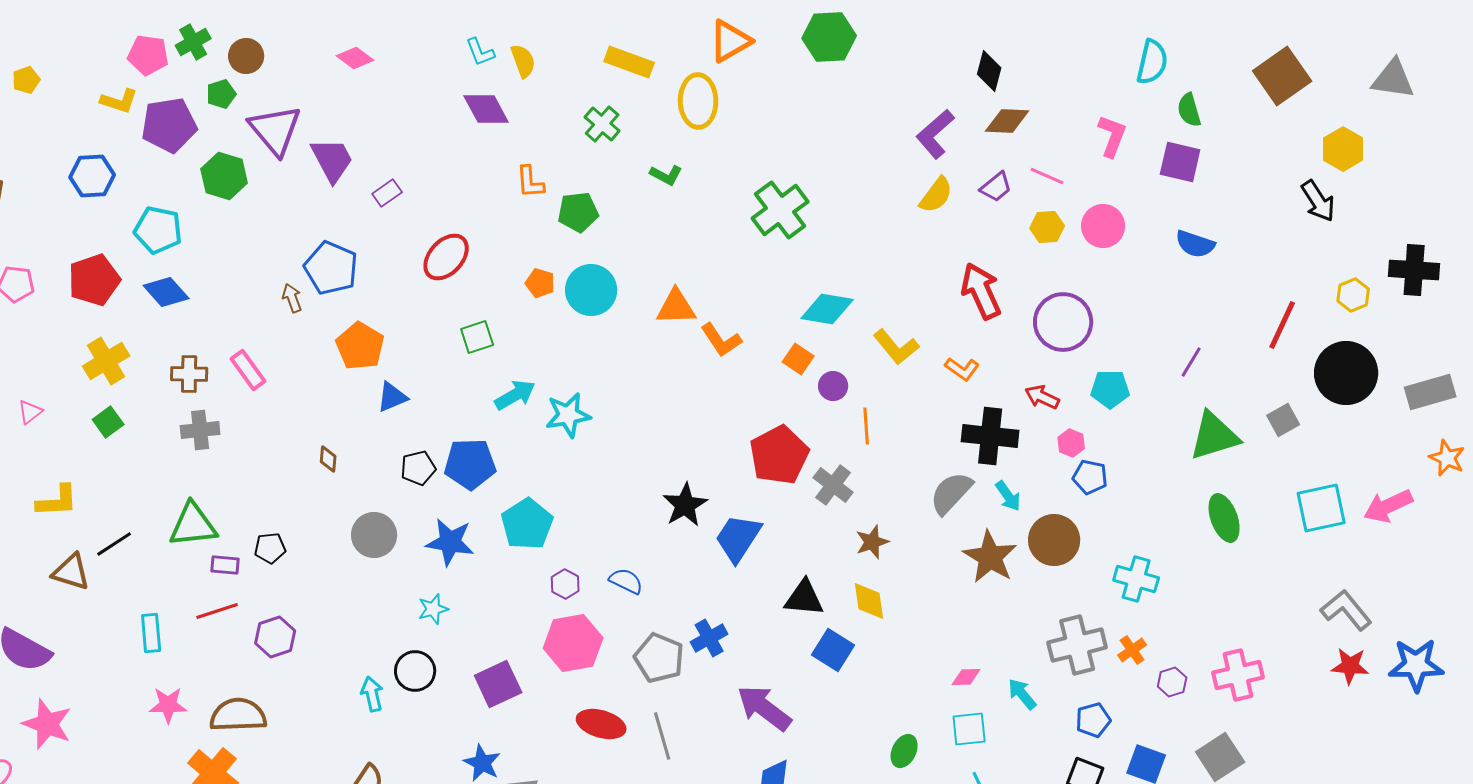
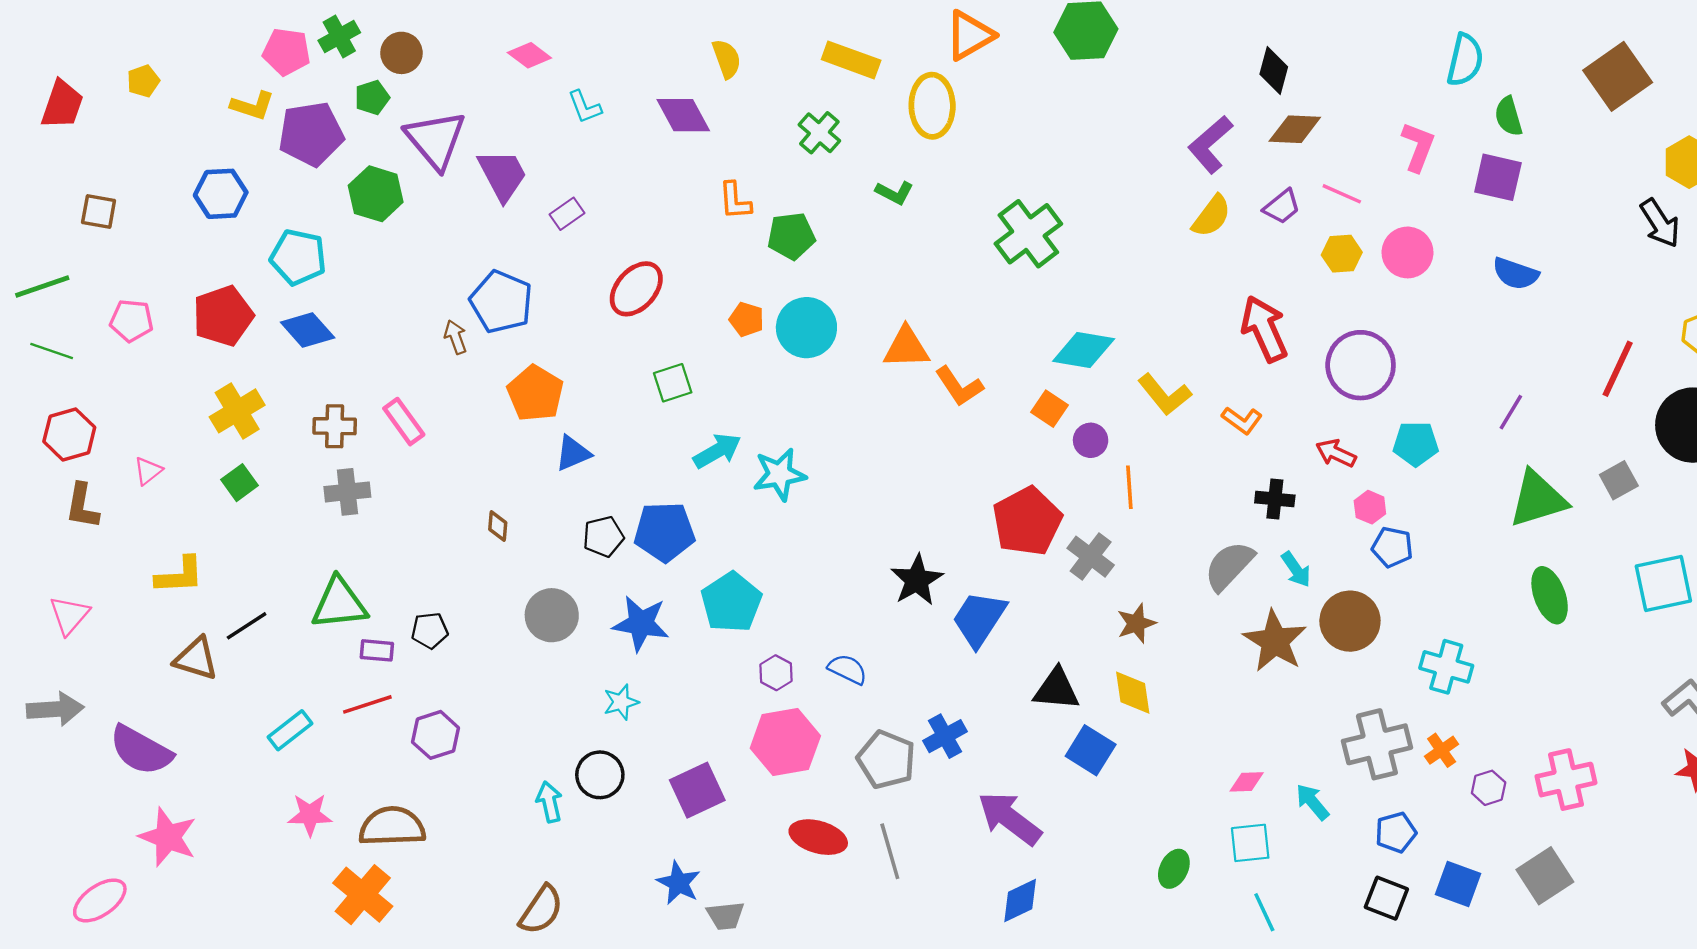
cyan L-shape: (480, 52) -> (585, 107), moved
black cross: (990, 436) -> (1275, 499), size x0.6
cyan rectangle: (151, 633) -> (290, 730), turned 57

